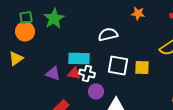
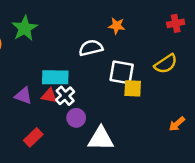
orange star: (138, 13) -> (117, 26), moved
white square: (118, 65) -> (122, 72), moved
white cross: (87, 73) -> (65, 96), turned 35

